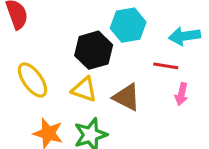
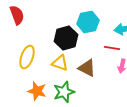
yellow ellipse: (33, 80) -> (27, 57), turned 55

